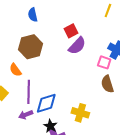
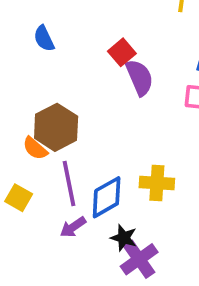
purple semicircle: (77, 46) -> (139, 77), turned -54
brown hexagon: (31, 47) -> (56, 127), moved
yellow cross: (80, 113) -> (157, 183), moved

